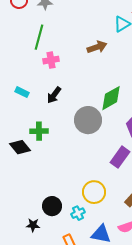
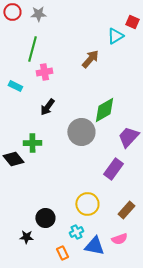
brown arrow: (97, 47) -> (90, 59), turned -30
cyan rectangle: (22, 92) -> (15, 86), moved
cyan cross: (78, 213) -> (76, 232), moved

